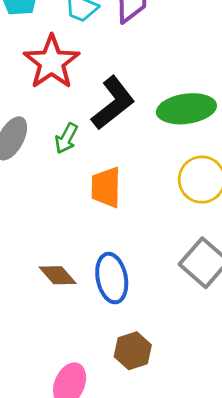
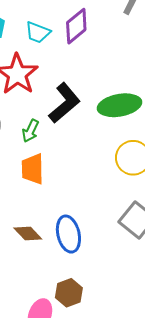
orange trapezoid: (106, 187) -> (33, 169), moved
brown hexagon: (133, 351) -> (69, 293), moved

